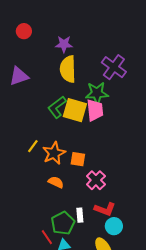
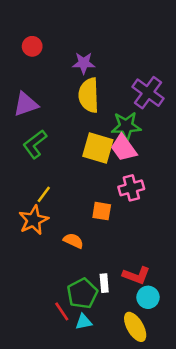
green L-shape: (57, 107) -> (35, 144), moved
pink trapezoid: (95, 110) -> (124, 148), turned 150
orange star: (54, 153) -> (33, 220), moved
pink cross: (96, 180) -> (131, 188), moved, turned 30

